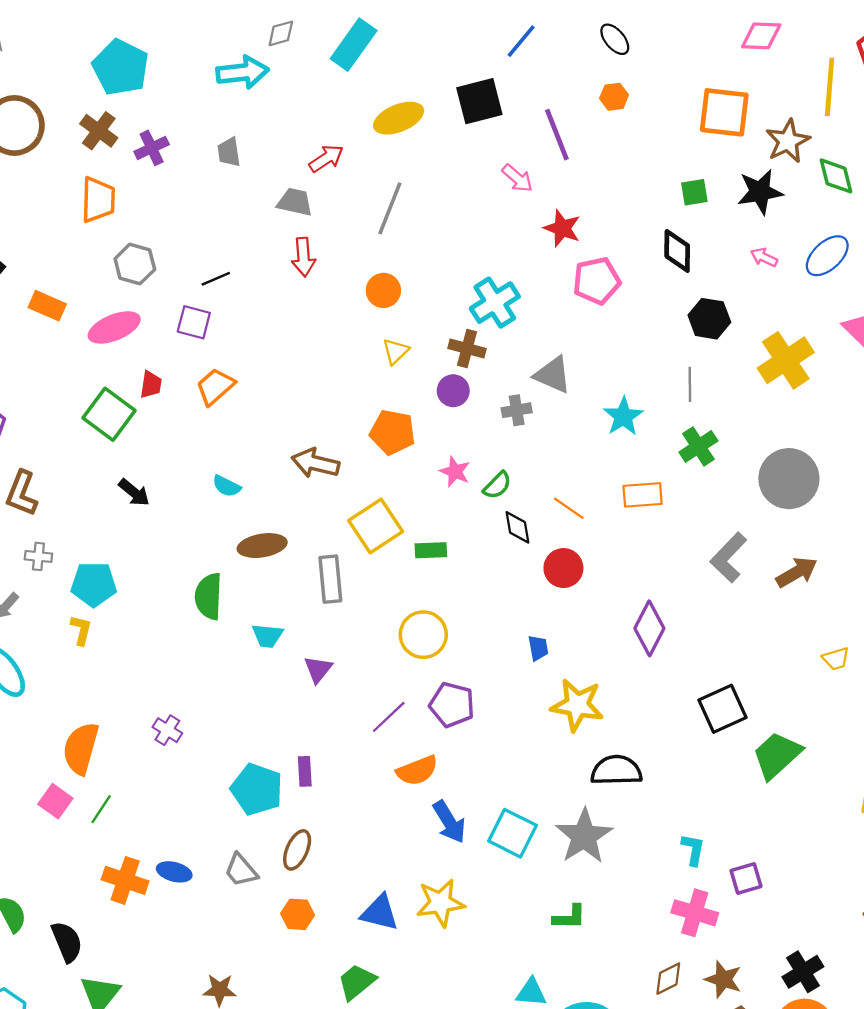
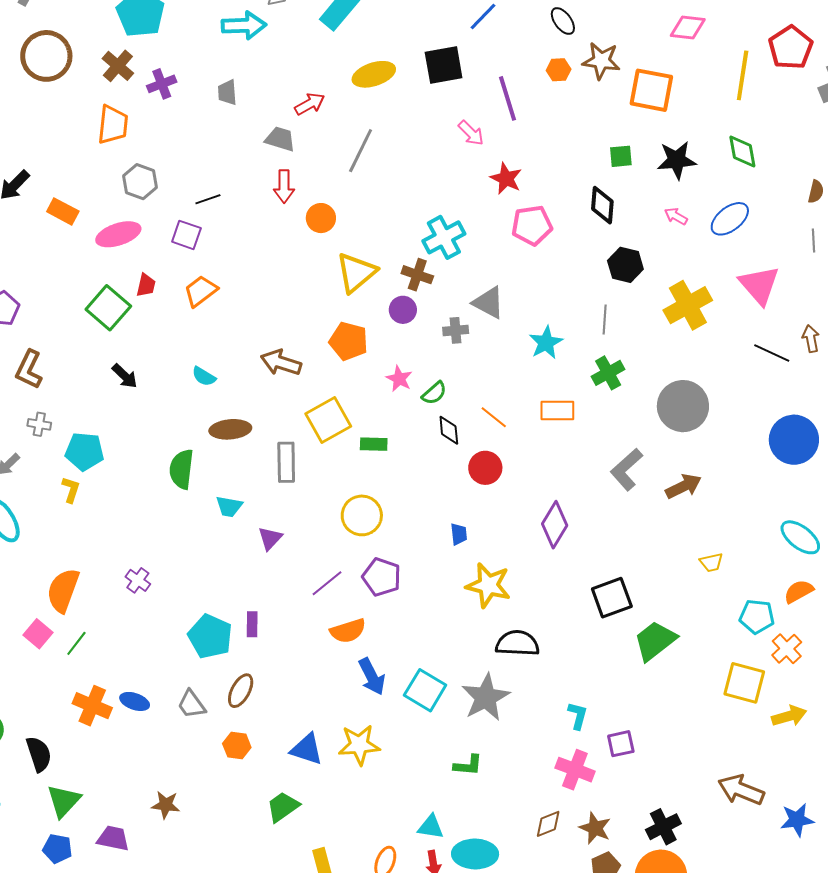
brown star: (788, 141) -> (601, 61), moved, turned 30
orange circle: (383, 290) -> (321, 218), moved
yellow triangle: (396, 351) -> (356, 273), size x1.8

